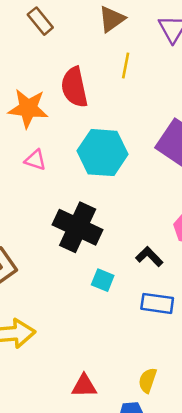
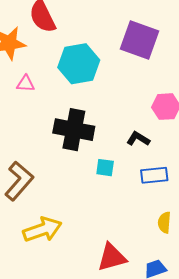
yellow semicircle: (148, 380) -> (164, 222), moved
red triangle: (84, 386) -> (112, 257), size x1.4

